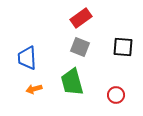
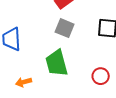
orange arrow: (34, 89) -> (24, 82), moved

